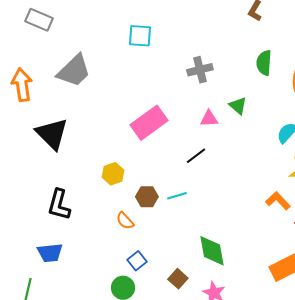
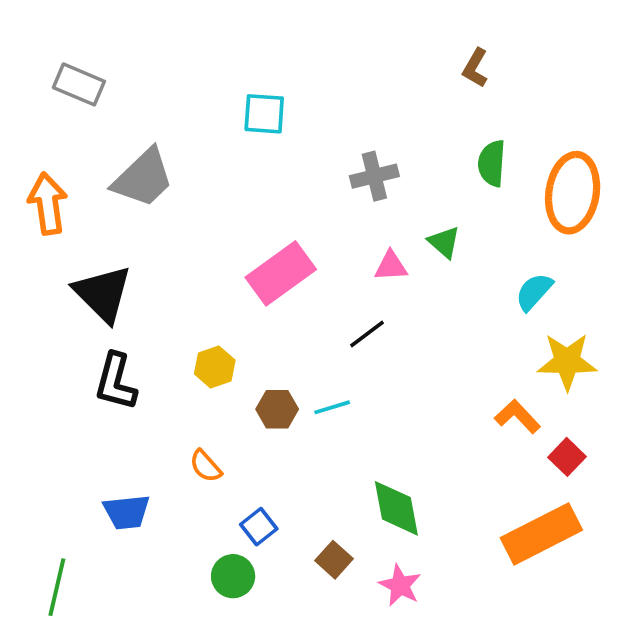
black L-shape: (59, 205) -> (116, 382), moved
orange semicircle: (125, 221) -> (206, 466), moved
blue trapezoid: (50, 253) -> (127, 512), moved

